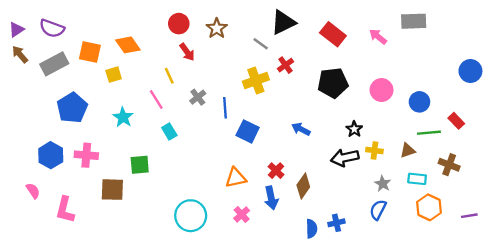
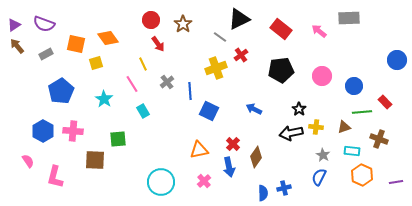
gray rectangle: (54, 64) -> (46, 54), size x0.6

